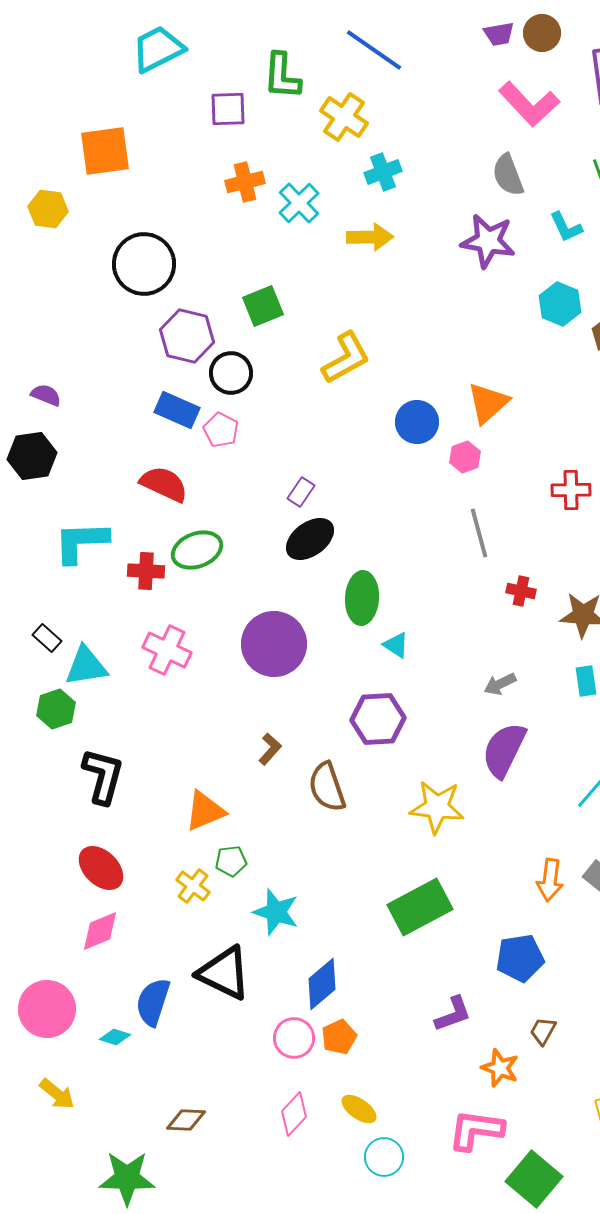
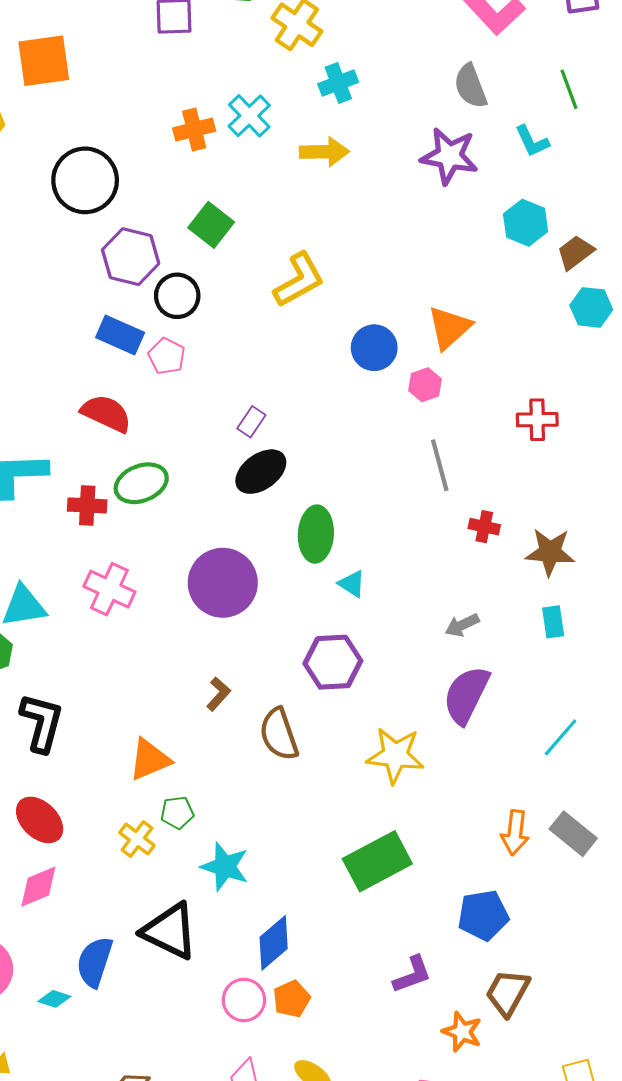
orange cross: (245, 182) -> (194, 130), moved
green square: (263, 306) -> (211, 225), turned -30
brown trapezoid: (543, 1031) -> (508, 993), size x1.6

